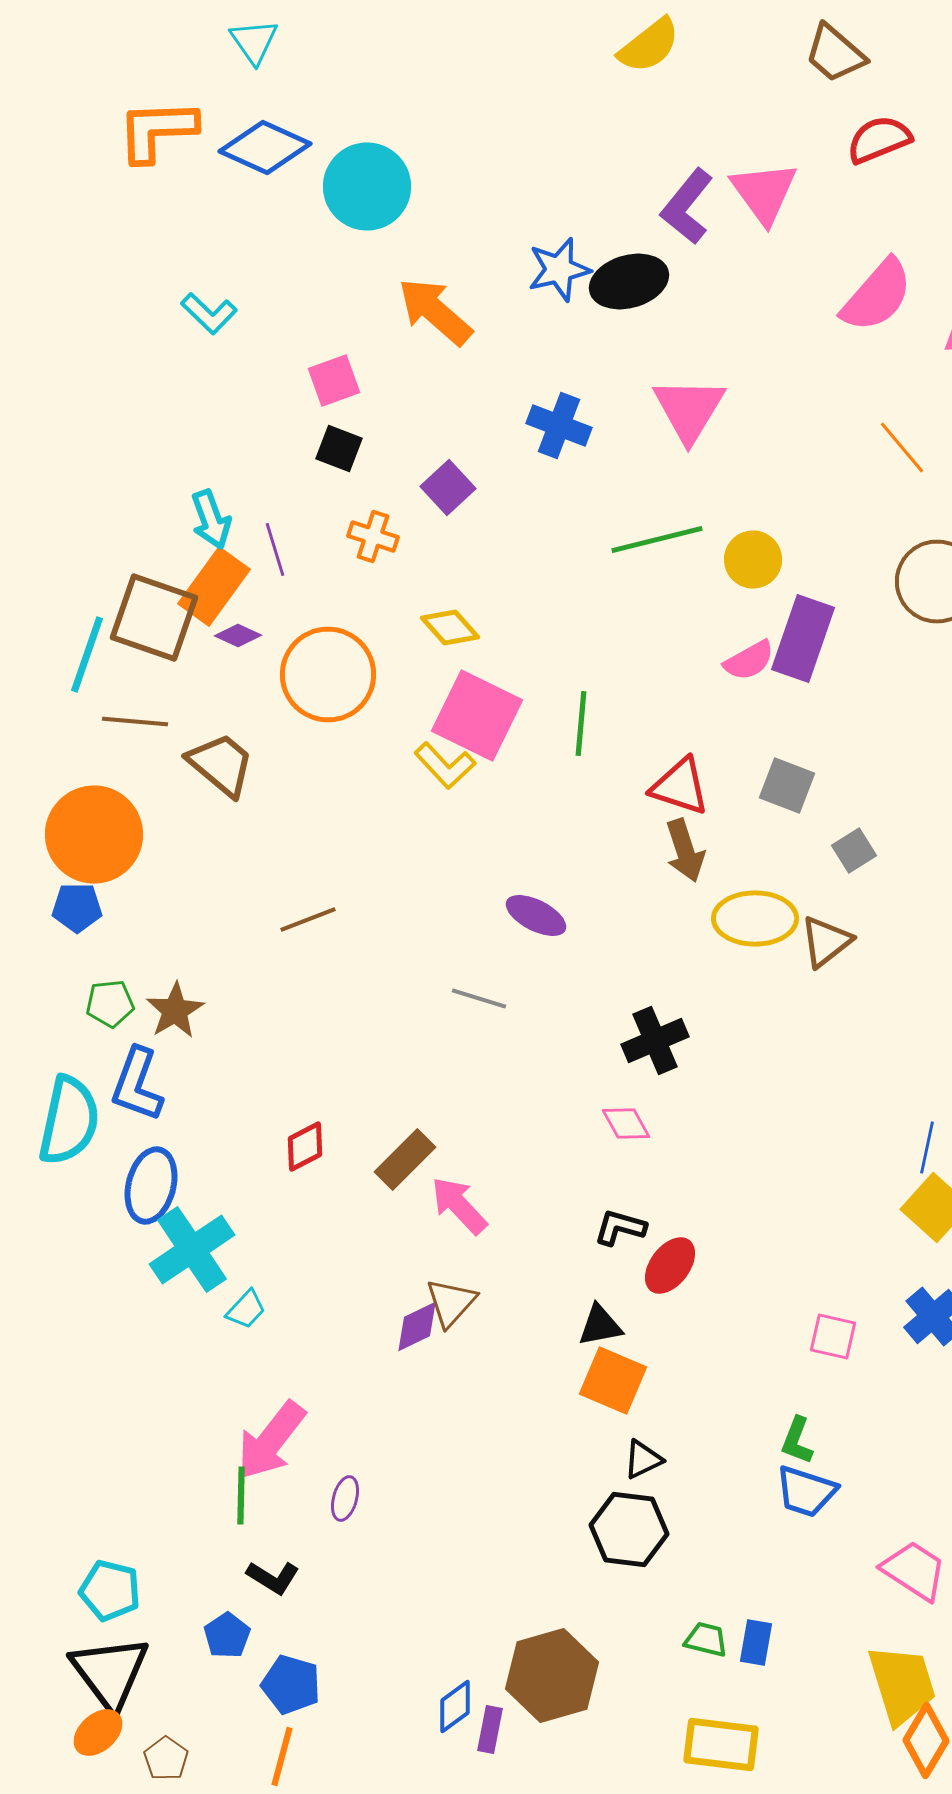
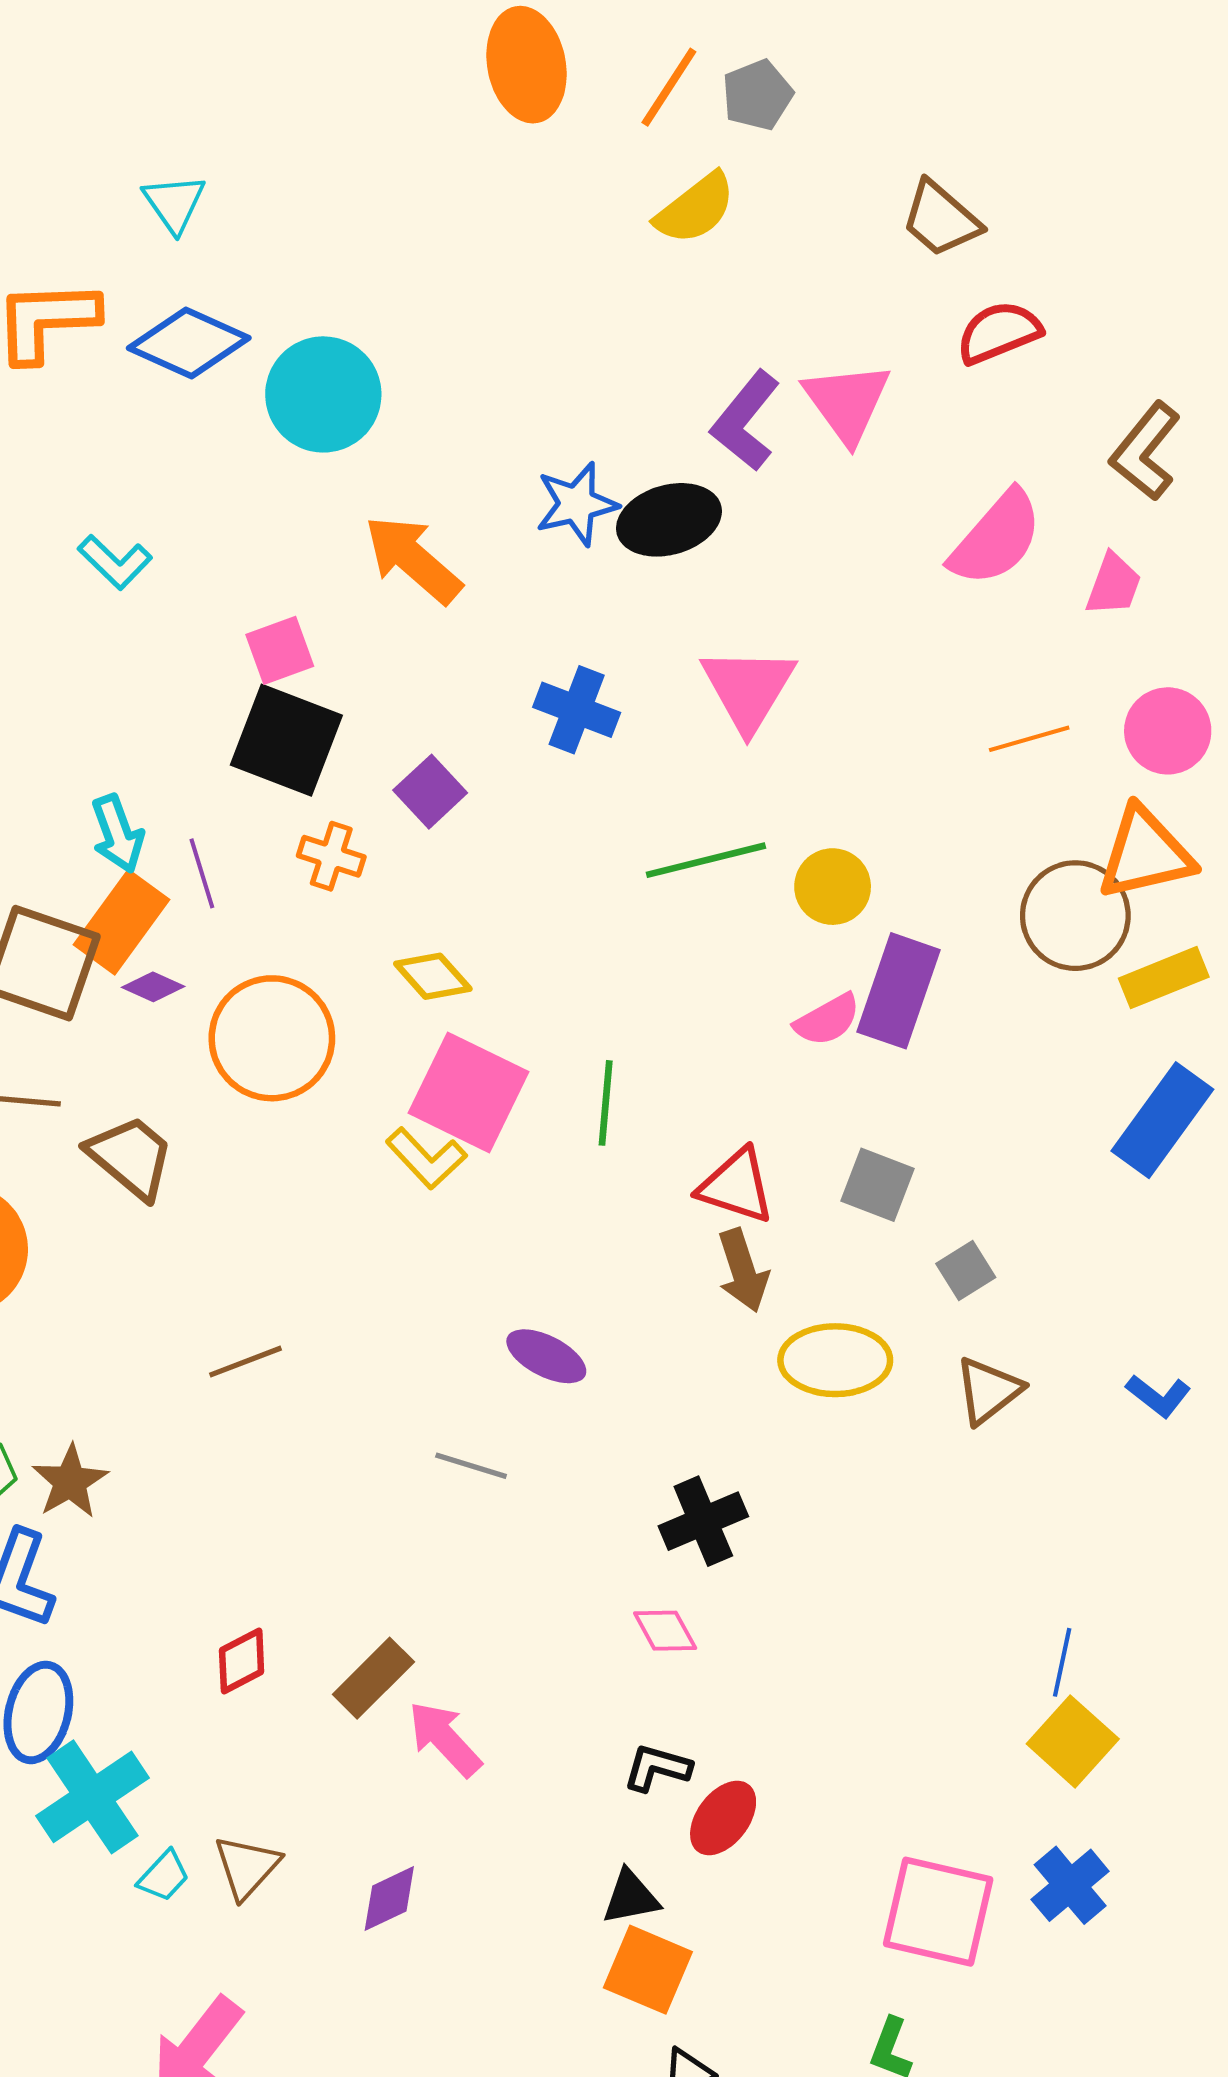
black square: (339, 448) -> (286, 740), size x1.8
orange line: (902, 448) -> (1029, 739), turned -66
brown triangle: (826, 942) -> (988, 1391), moved
brown triangle: (451, 1302) -> (247, 1867), moved
pink square: (833, 1336) -> (938, 1912), size x1.8

